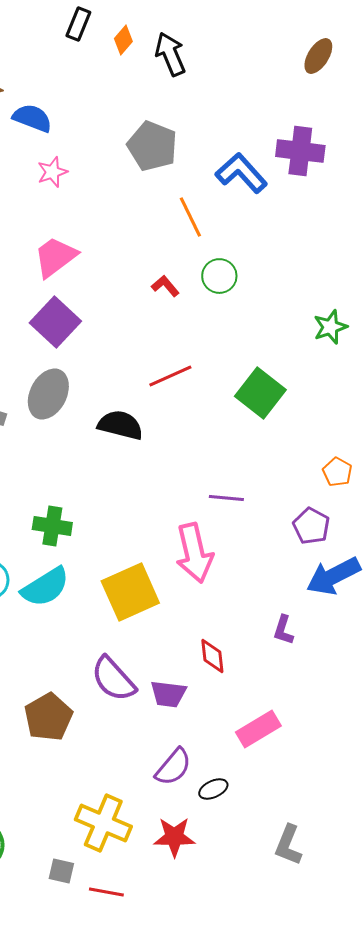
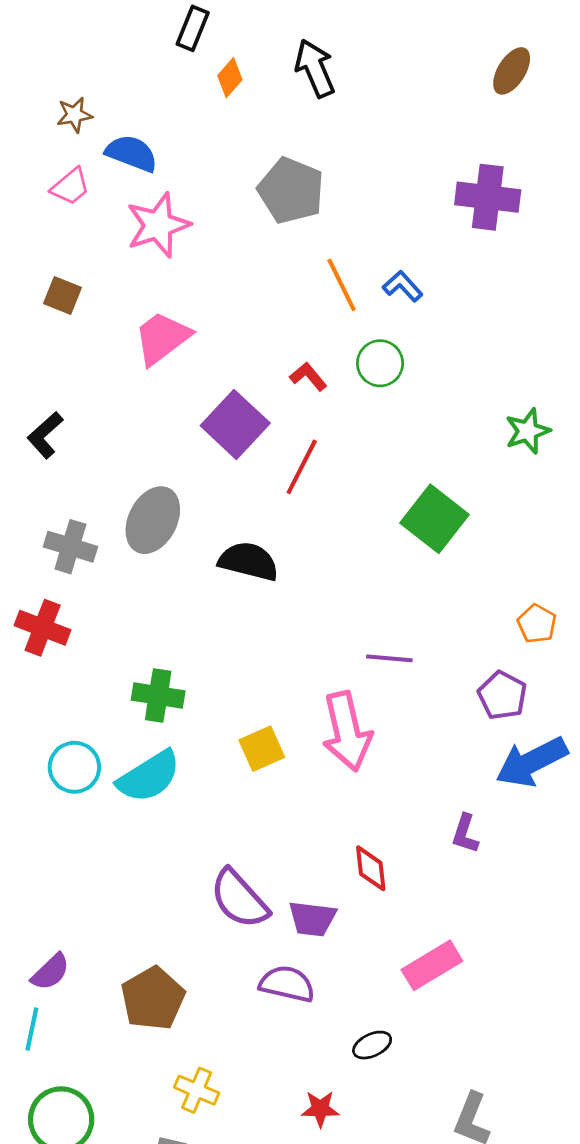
orange diamond: (123, 40) -> (230, 78), moved
pink star: (52, 172) -> (158, 225), size x1.6
blue L-shape: (241, 173) -> (403, 286), moved, size x0.6
purple square: (55, 322) -> (235, 424), moved
red line: (170, 376) -> (302, 467), moved, turned -39
yellow square: (130, 592) -> (262, 749), moved, size x0.6
brown pentagon: (48, 717) -> (153, 998), moved
purple semicircle: (173, 767) -> (287, 984), moved, turned -117
yellow cross: (103, 823) -> (197, 1090), moved, size x0.6
red star: (174, 837) -> (320, 1109), size x0.7

